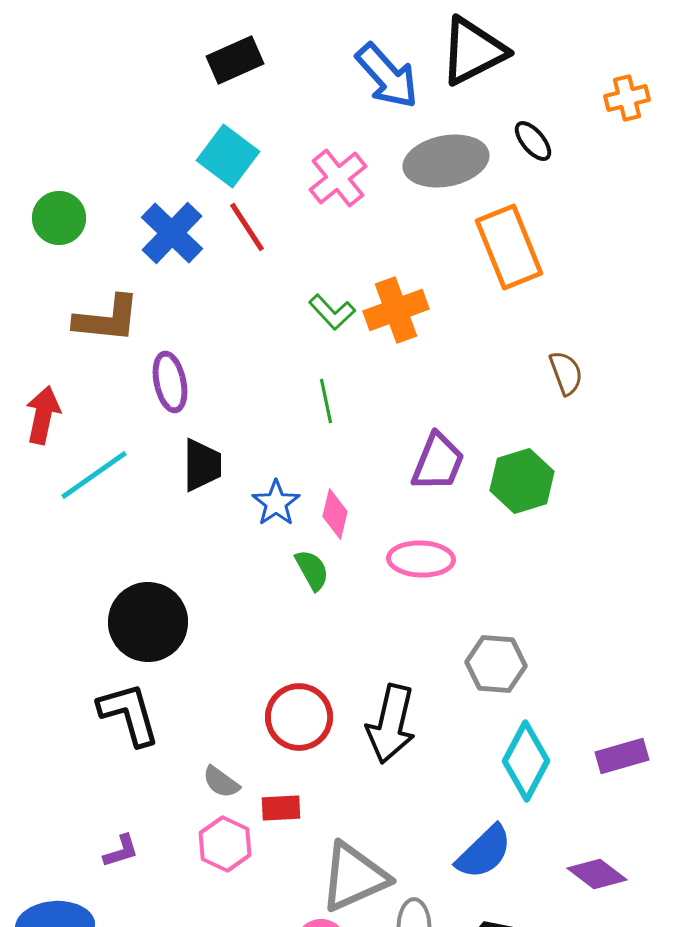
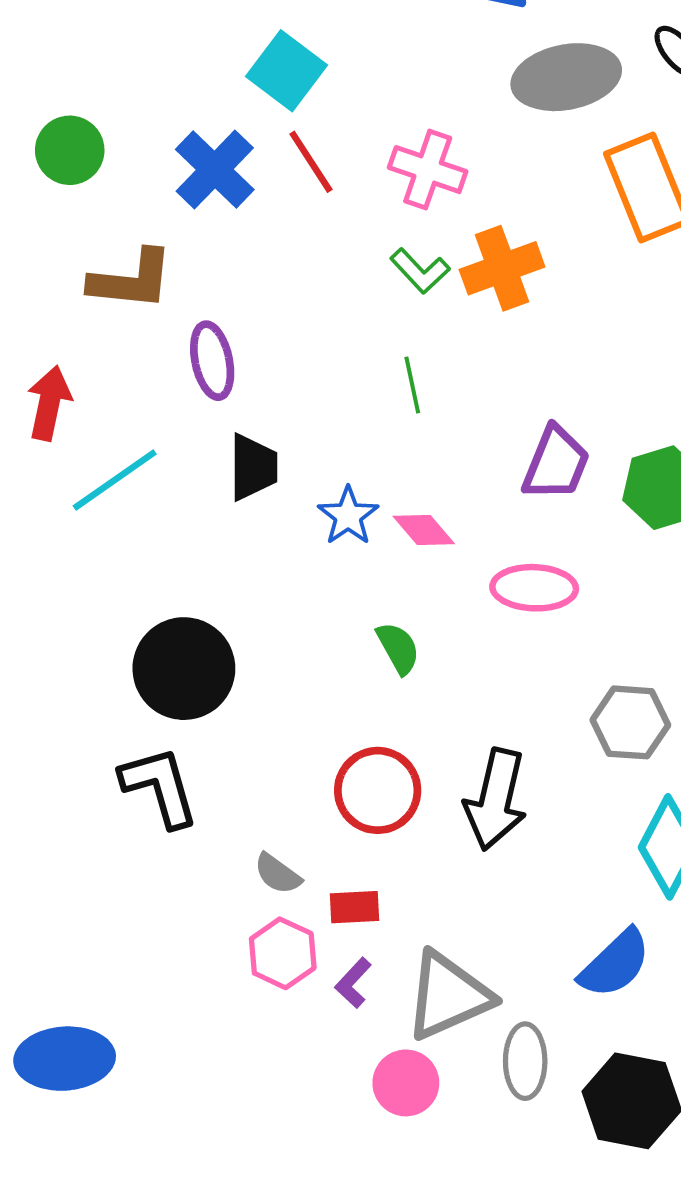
pink cross: (338, 178) -> (428, 170), moved, turned -32
pink diamond: (335, 514) -> (424, 530), turned -54
green semicircle: (312, 570) -> (398, 648), moved
purple L-shape: (121, 851) -> (353, 983), moved, turned 150

